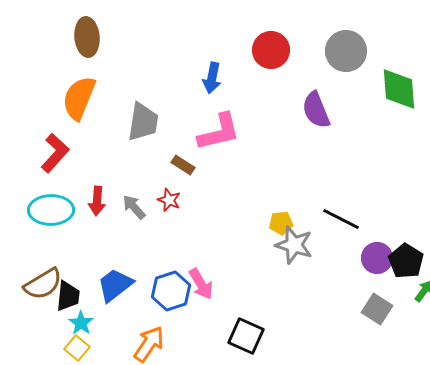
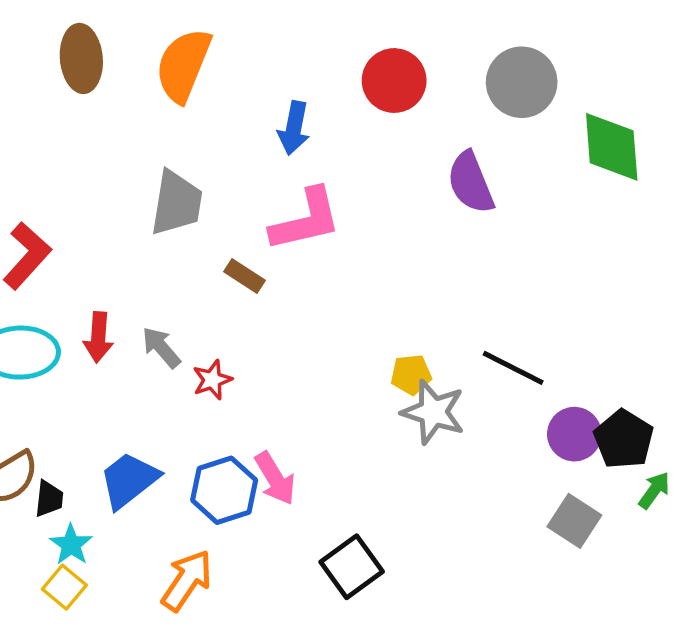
orange semicircle: (79, 98) -> (183, 65), moved
red star: (169, 200) -> (212, 380), moved, turned 30
black trapezoid: (68, 296) -> (49, 499), size x0.7
black square: (246, 336) -> (352, 567), turned 30

